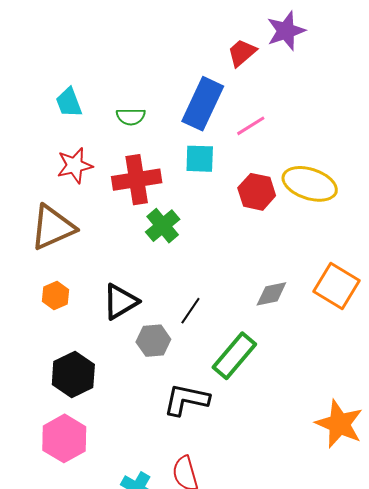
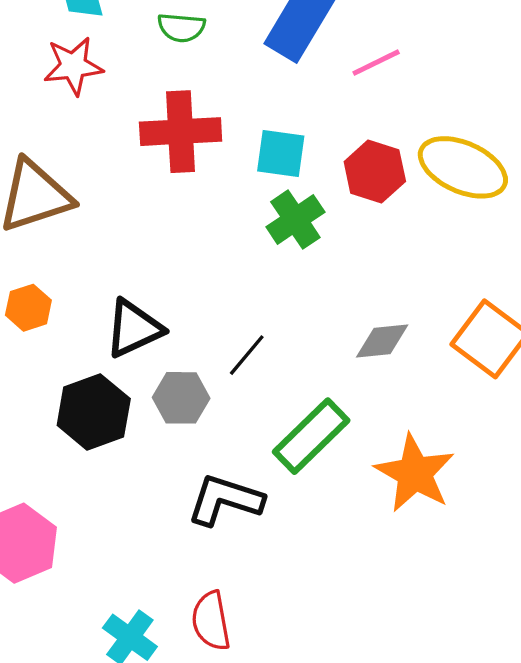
cyan square: (200, 159) -> (281, 154), moved
red star: (75, 165) -> (73, 66), moved
green cross: (163, 226) -> (295, 220), moved
black hexagon: (73, 374) -> (94, 412), moved
orange star: (339, 424) -> (415, 473), moved

